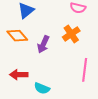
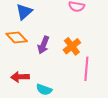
orange cross: (71, 34) -> (72, 46), moved

